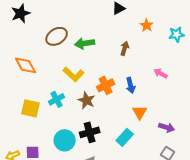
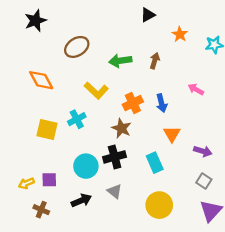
green arrow: (85, 43) -> (120, 61), moved
brown star: (87, 100) -> (121, 128), moved
cyan rectangle: (125, 137) -> (155, 163), turned -66

